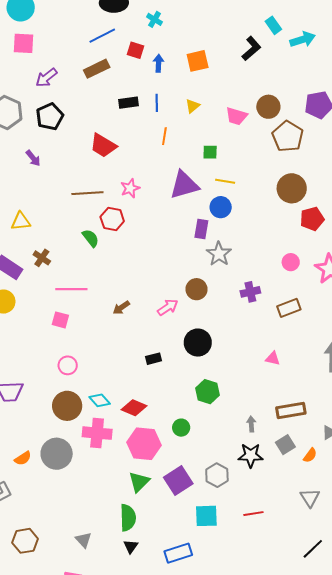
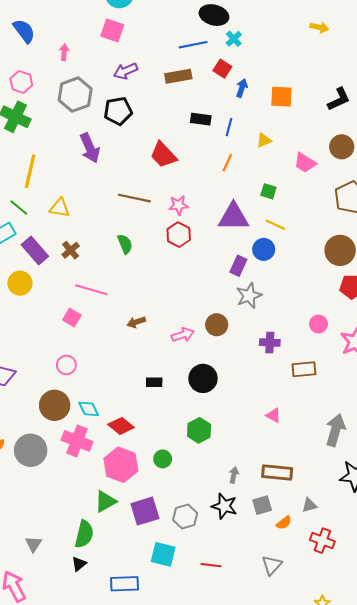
cyan cross: (154, 19) -> (234, 39), moved
brown circle: (268, 107) -> (342, 147), moved
purple arrow: (33, 158) -> (90, 148), size x1.6
red hexagon: (112, 219) -> (179, 235), moved

